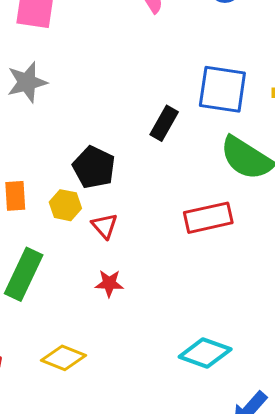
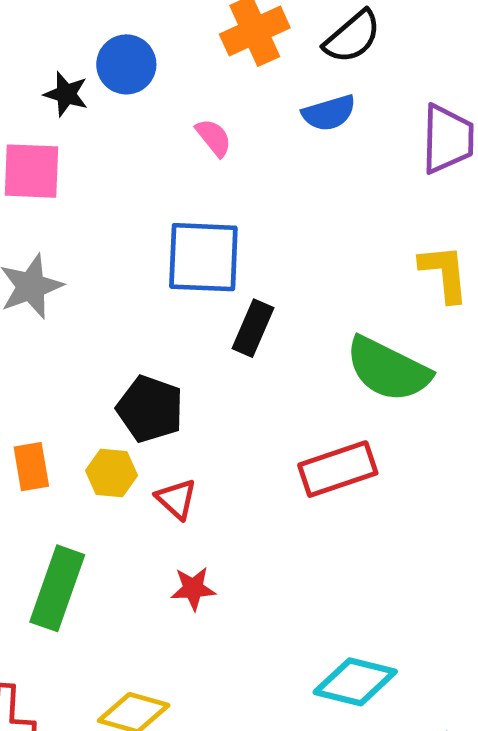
blue square: (222, 89) -> (203, 257), moved

